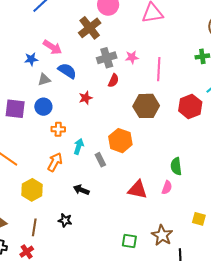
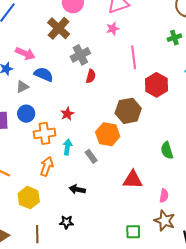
pink star: (132, 57) -> (113, 29), moved
red star: (86, 98) -> (67, 114), moved
brown hexagon: (146, 106) -> (128, 111), moved
red hexagon: (190, 106) -> (157, 85), moved
orange cross: (58, 129) -> (45, 133), size x1.5
pink semicircle: (167, 188) -> (164, 196), moved

